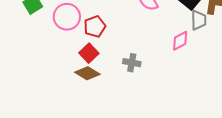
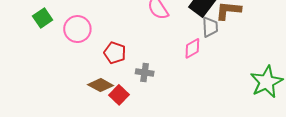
red pentagon: (95, 27) -> (115, 53), moved, turned -30
red square: (89, 53) -> (119, 95), moved

